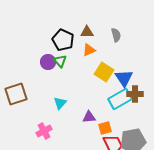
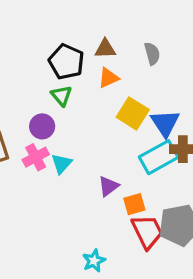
purple circle: (48, 62) -> (42, 126), moved
purple triangle: (89, 117) -> (108, 186), turned -32
pink cross: (44, 131) -> (36, 157), moved

